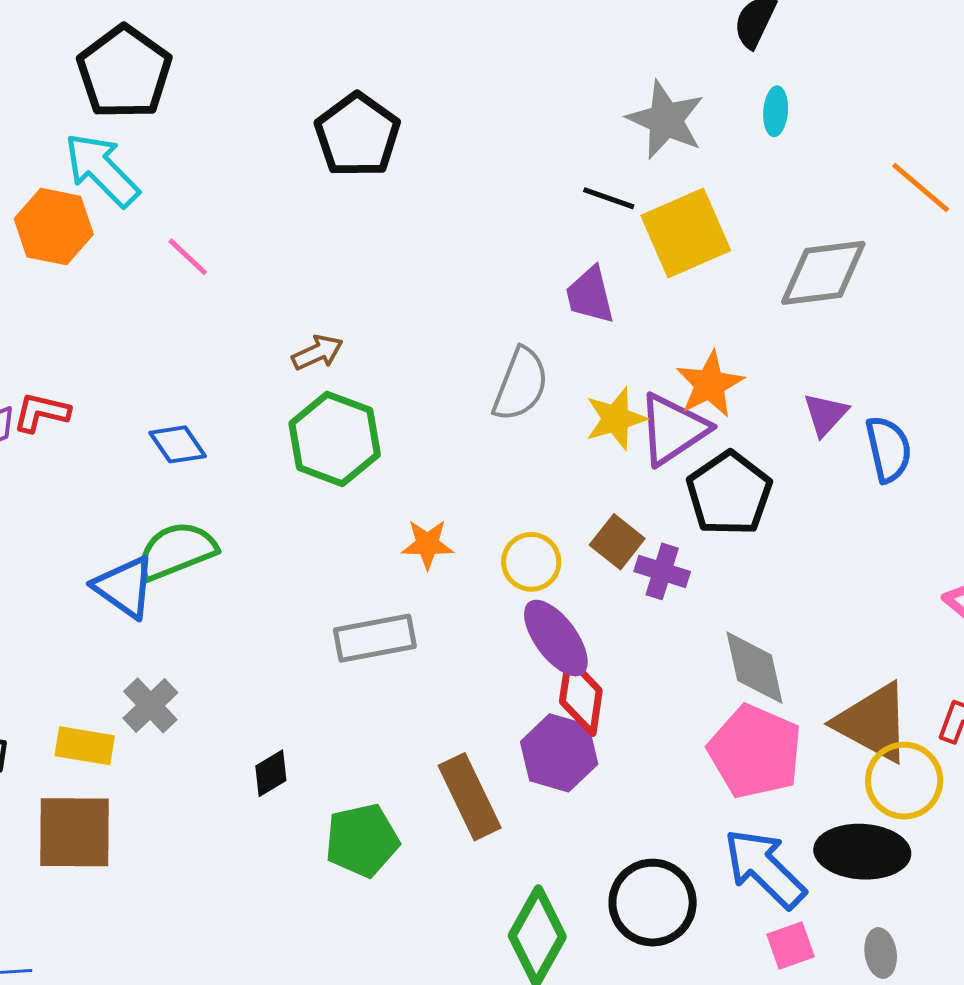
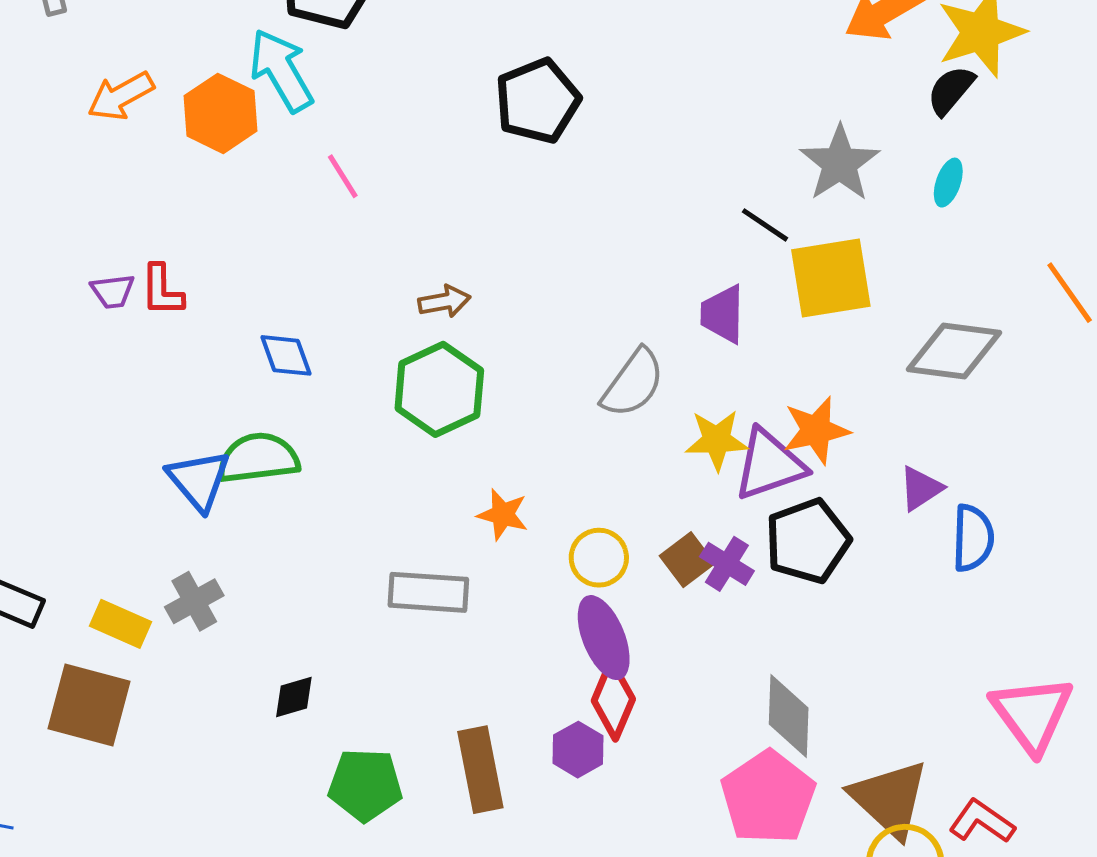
red L-shape: (41, 412) -> (162, 290), turned -118
purple cross: (662, 571) -> (727, 564), moved
purple hexagon: (559, 753) -> (578, 750), size x0.7

